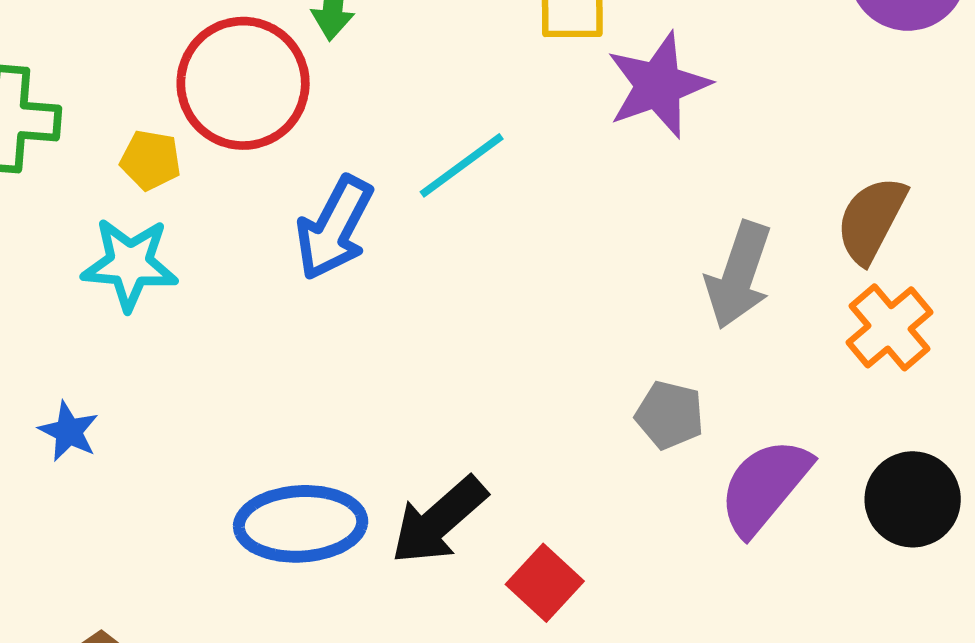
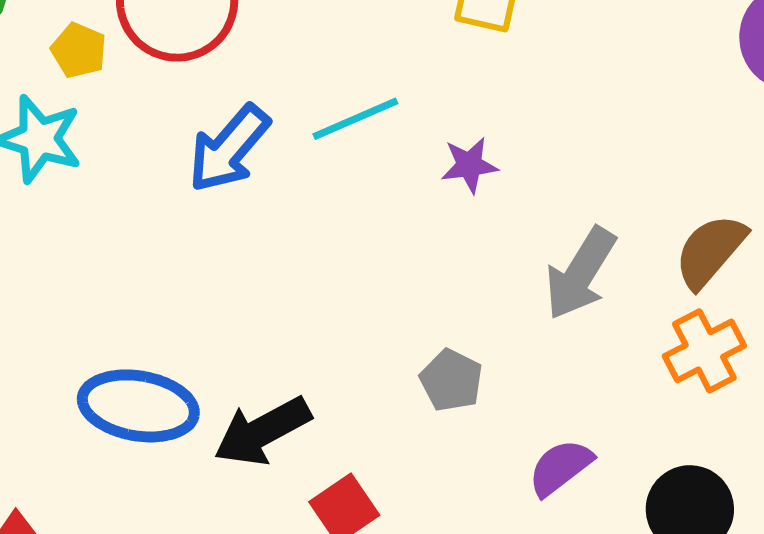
purple star: (658, 85) -> (469, 165), moved, size x0.6
gray pentagon: (670, 415) -> (451, 380), moved
purple semicircle: (765, 486) -> (560, 467), size x0.7

